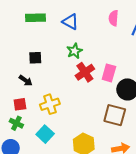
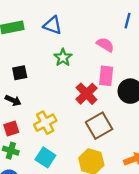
pink semicircle: (114, 18) -> (105, 45), moved, turned 126
red cross: (85, 72) -> (86, 94), moved
brown square: (115, 115) -> (99, 126), moved, turned -35

